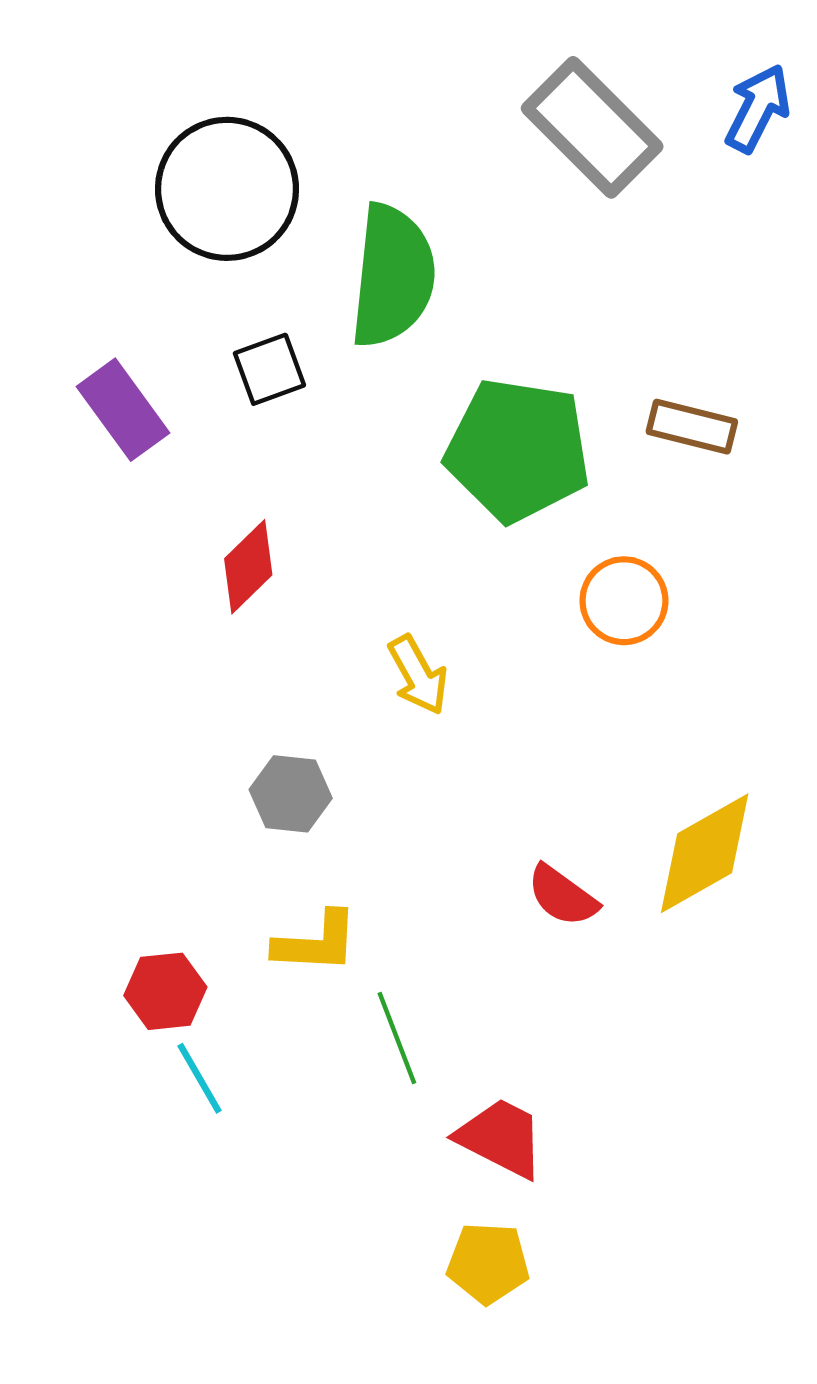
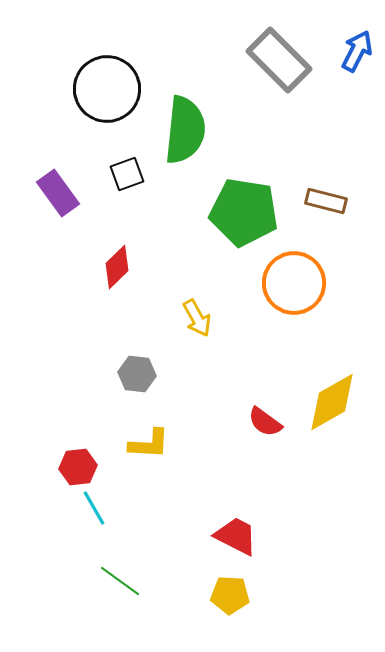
orange circle: (624, 601) -> (294, 283), size x1.5
green line: (397, 1038) -> (120, 581), moved, turned -33

